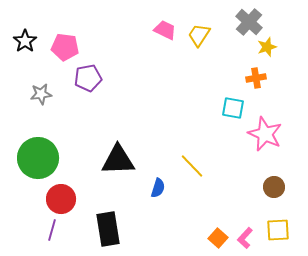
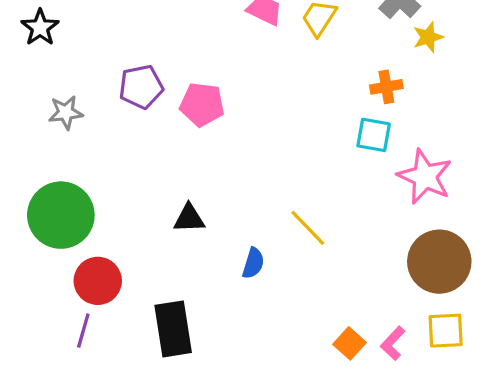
pink pentagon: (65, 47) -> (202, 104), moved
orange cross: (256, 78) -> (386, 87), moved
black triangle: (118, 160) -> (189, 218), size x0.6
brown circle: (274, 187) -> (439, 262), size x1.8

